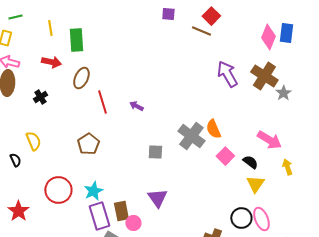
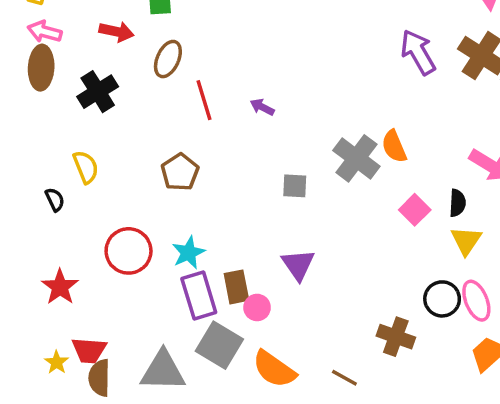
black cross: (40, 97) -> (98, 92), size x1.6
pink square: (225, 156) -> (415, 210), moved
black semicircle: (250, 162) -> (458, 203), turned 56

